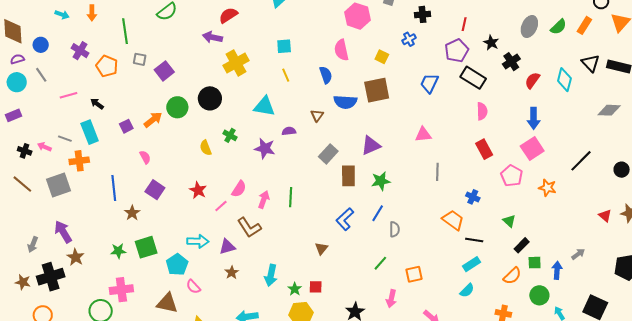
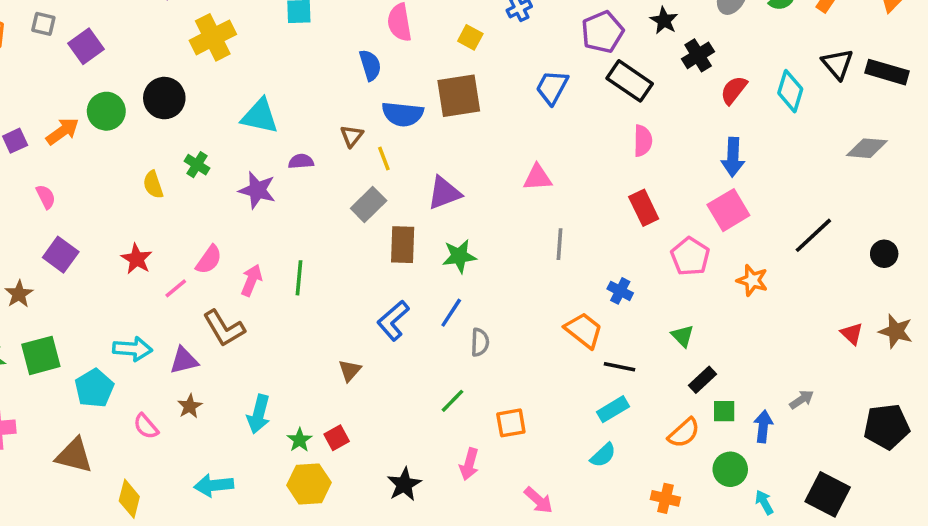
yellow line: (286, 75) -> (384, 158), moved
pink semicircle: (193, 287) -> (146, 426), moved
red square: (316, 287) -> (337, 438), turned -32

